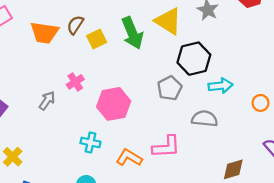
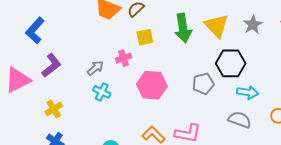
yellow square: (97, 39) -> (145, 37), moved
gray semicircle: (205, 119) -> (240, 120), moved
cyan cross: (90, 142) -> (102, 92), moved

